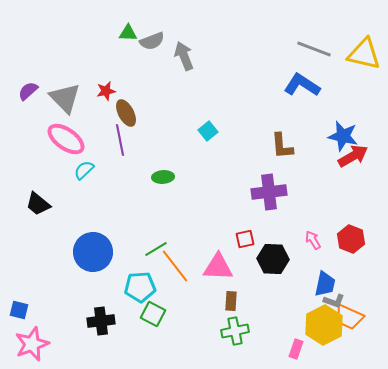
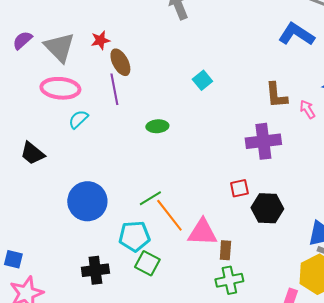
pink ellipse: (66, 139) -> (60, 88), turned -30
pink arrow: (313, 240) -> (307, 109), moved
pink triangle: (218, 267) -> (202, 232), moved

